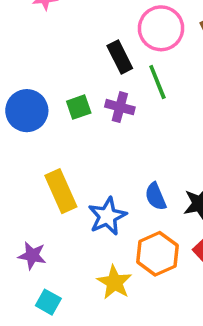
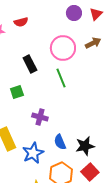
black rectangle: (120, 57) -> (30, 64), moved
purple cross: (120, 107) -> (40, 117), moved

